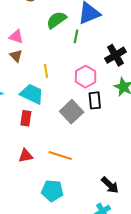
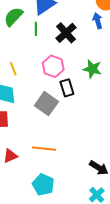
black cross: (115, 55) -> (66, 33), moved
cyan pentagon: (52, 191) -> (43, 185), turned 30

